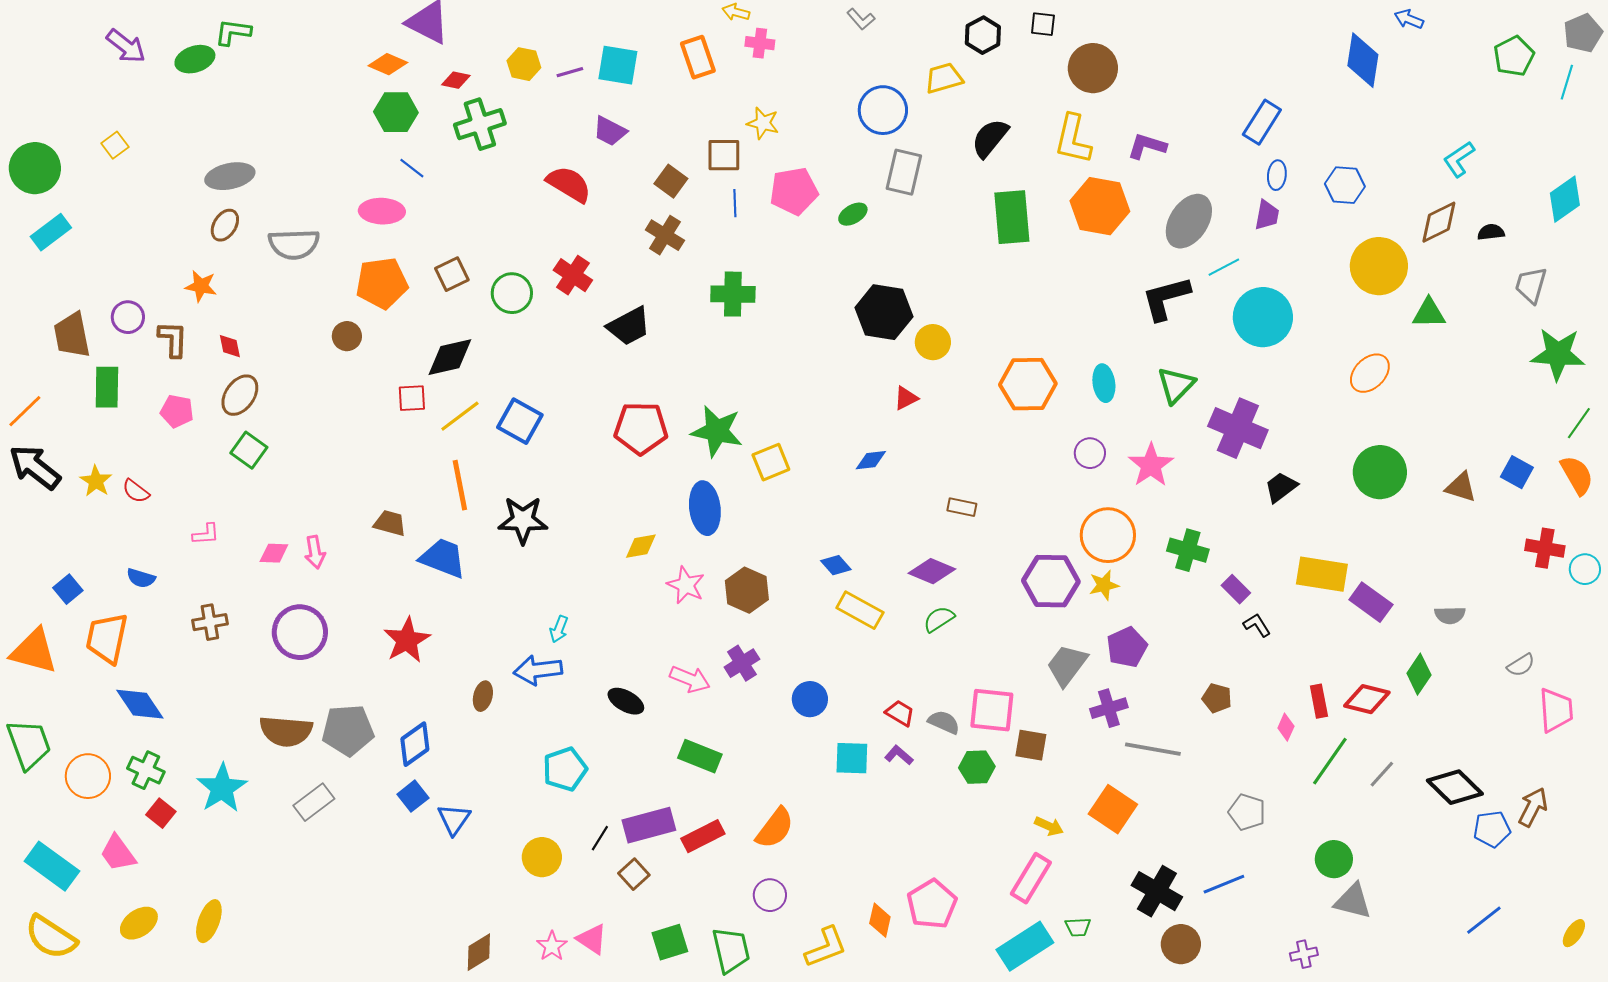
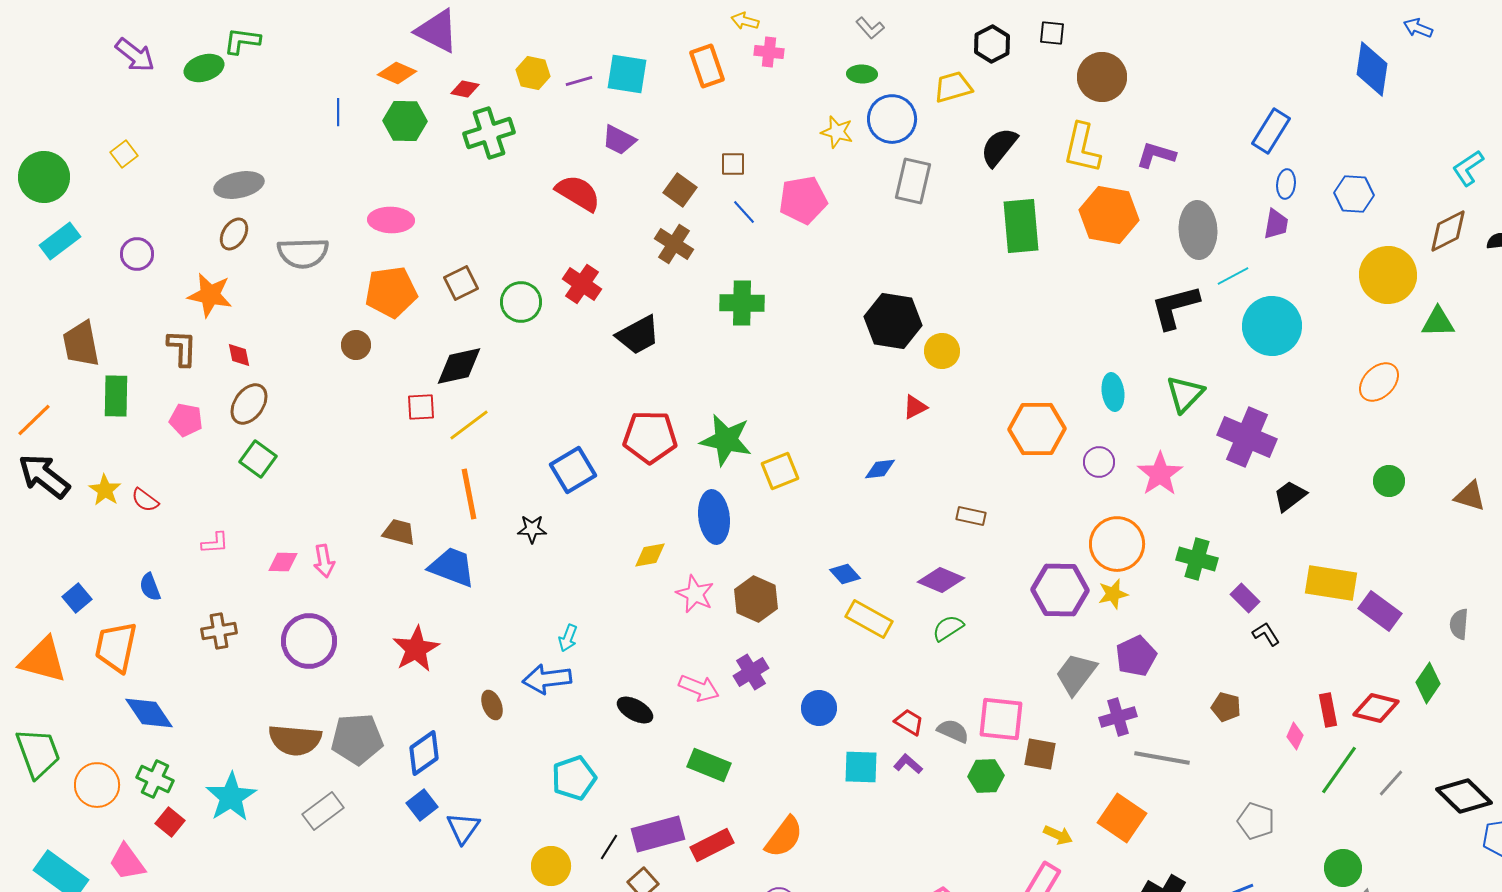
yellow star: (763, 123) -> (837, 132), moved
brown square: (724, 155) -> (733, 164), size x0.7
blue line: (412, 168) -> (338, 112), moved, turned 52
blue line: (735, 203) -> (744, 212), turned -40
green ellipse: (853, 214) -> (862, 74), moved, turned 32
gray ellipse: (1189, 221) -> (1198, 230), turned -36
orange star: (201, 286) -> (210, 295), size x1.4
purple circle: (128, 317) -> (137, 254), moved
orange hexagon: (1028, 384) -> (1037, 429), moved
blue square: (520, 421) -> (573, 470), moved, turned 30
green circle: (1380, 472) -> (1389, 481), size x0.6
black star: (523, 520) -> (532, 529), size x0.6
blue semicircle: (141, 578) -> (150, 587), turned 52
gray semicircle: (1450, 615) -> (1459, 624), turned 96
brown ellipse: (483, 696) -> (492, 705), turned -36

